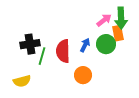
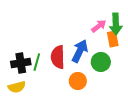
black cross: (30, 44) -> (21, 63), moved
green circle: (106, 44) -> (101, 62), moved
blue arrow: (85, 45) -> (80, 51), size x1.6

